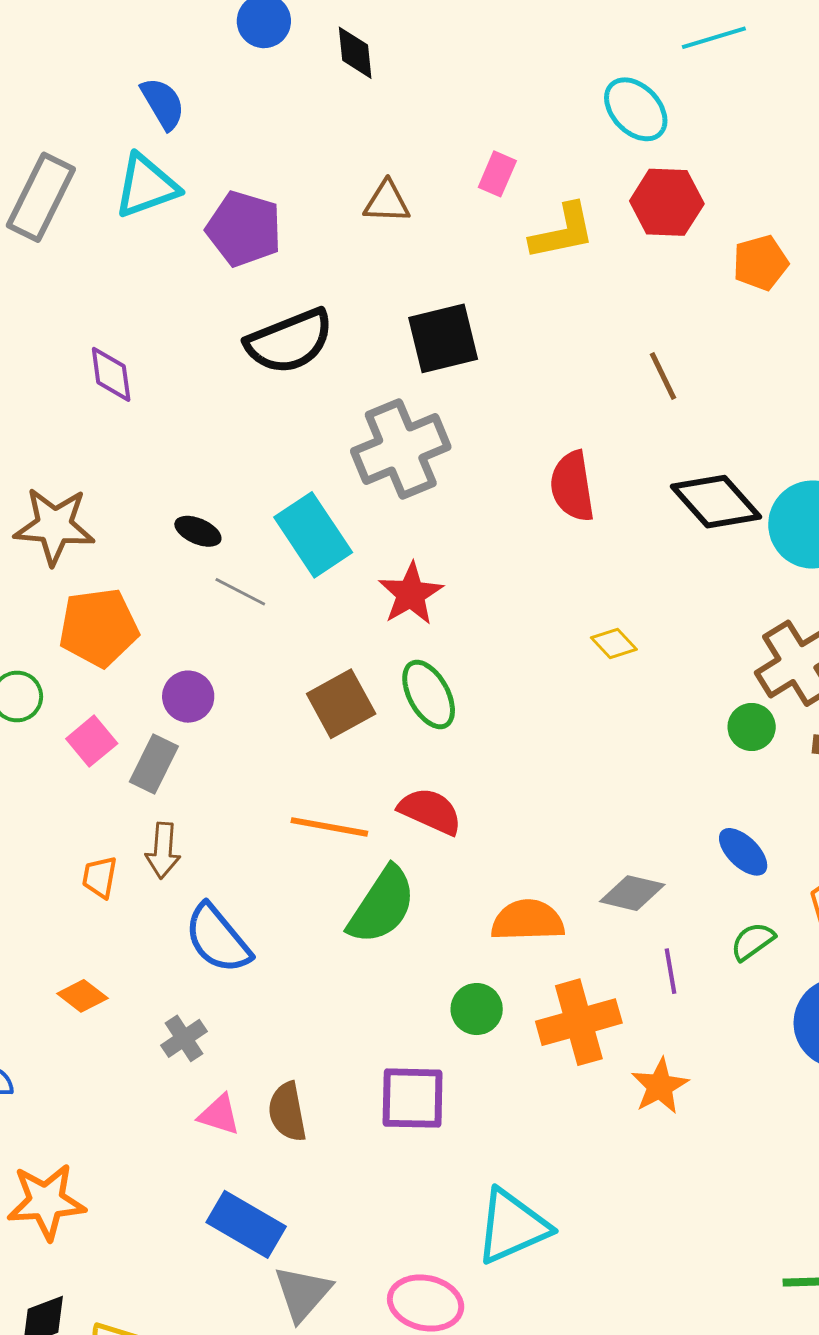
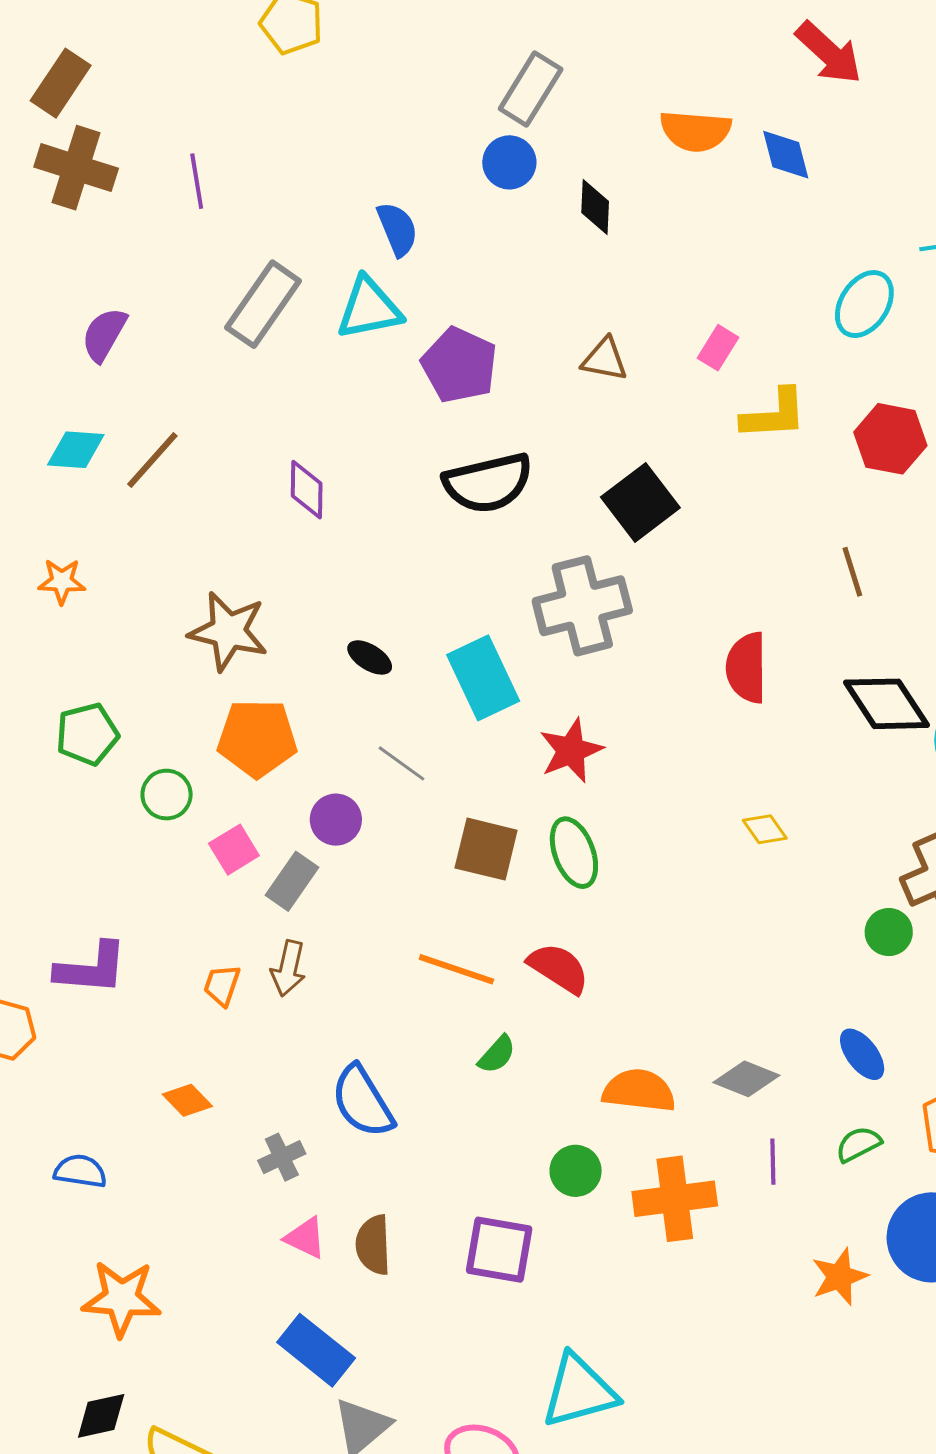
cyan ellipse: (636, 109) -> (864, 304), turned 68
red hexagon: (667, 202) -> (890, 439), moved
black square: (443, 338) -> (640, 502), turned -32
gray line: (240, 592) -> (402, 763), moved
brown square: (341, 704) -> (486, 849), turned 34
green semicircle: (382, 905) -> (497, 1054), size x0.5
blue semicircle: (218, 939) -> (362, 1101), moved
orange star: (660, 1086) -> (839, 1277), moved

